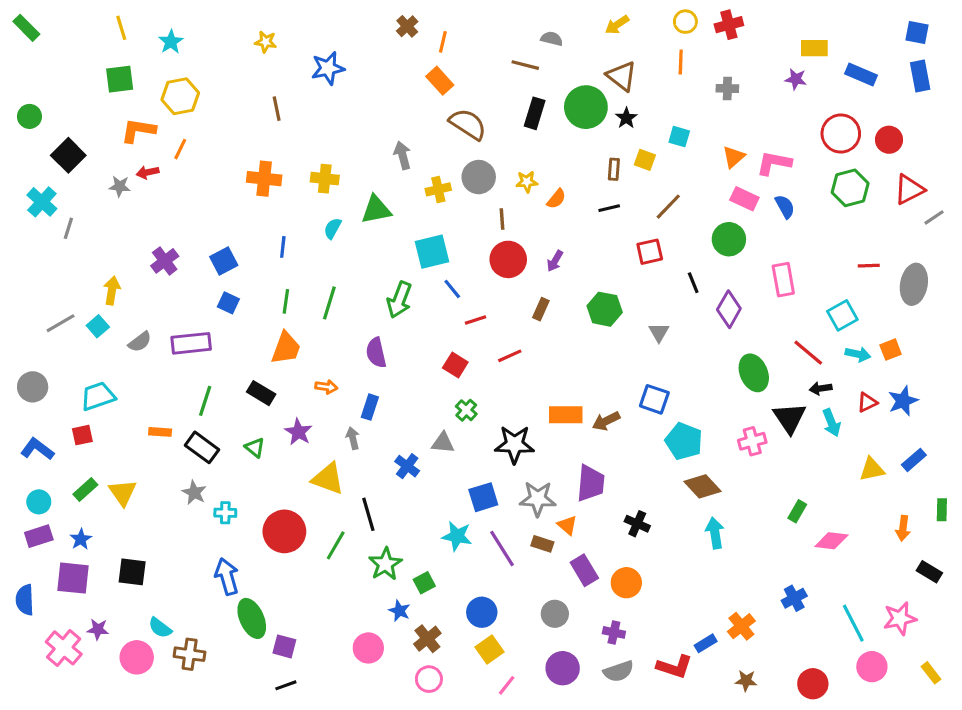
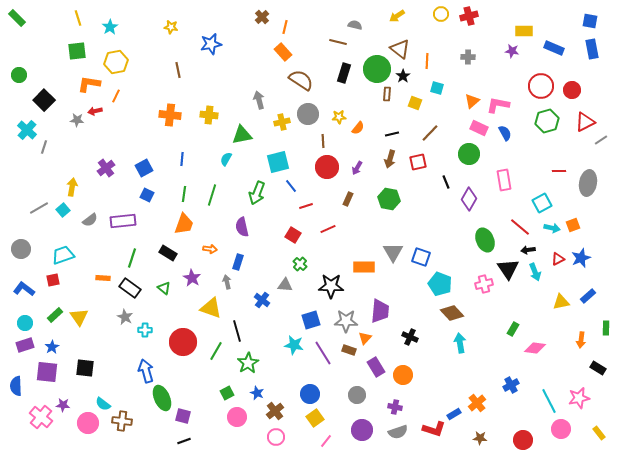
orange line: (681, 62) -> (427, 61), moved
brown rectangle: (614, 169) -> (387, 94), moved
cyan semicircle: (333, 228) -> (226, 159), moved
gray triangle: (659, 332) -> (393, 252), moved, size x1.5
brown arrow: (606, 421) -> (390, 159), moved, turned -48
orange triangle: (567, 525) -> (365, 338), turned 32
green square: (424, 583) -> (227, 393), moved

